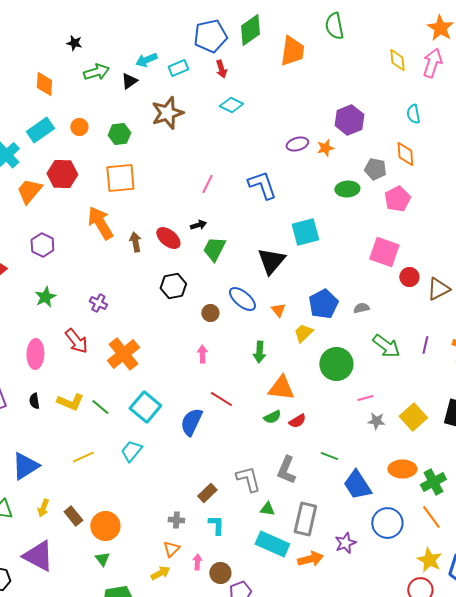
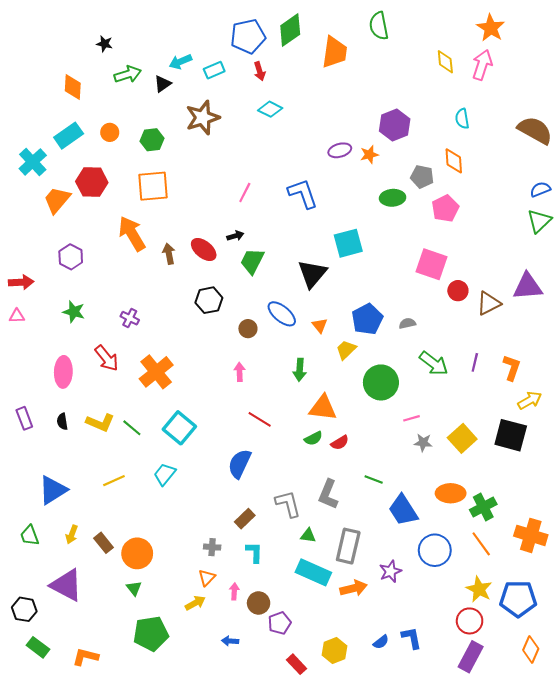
green star: (45, 297) -> (74, 312), turned -30
blue semicircle: (191, 422) -> (240, 464), moved

